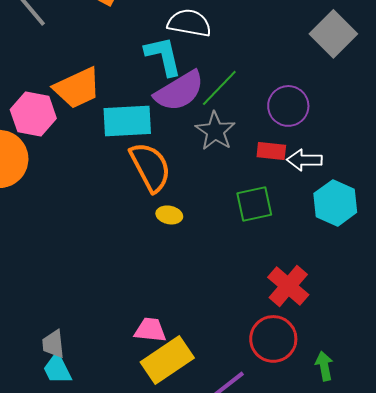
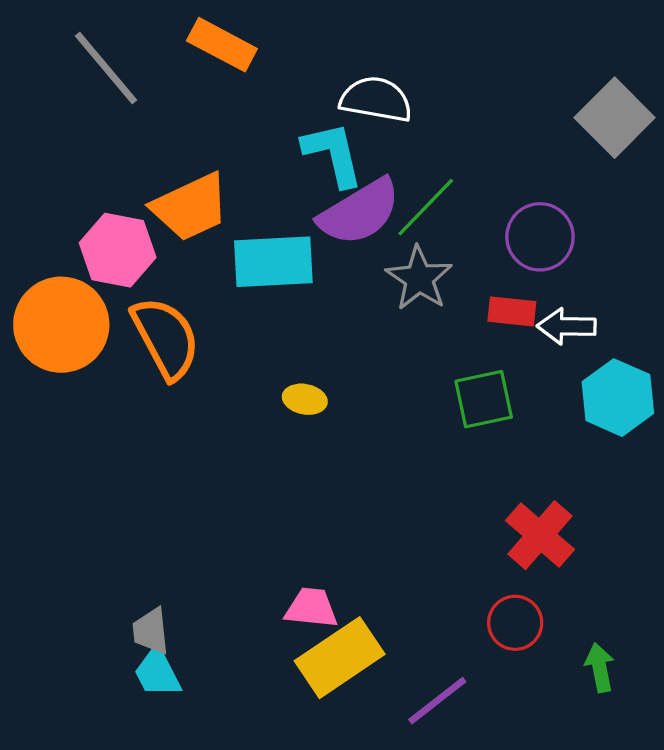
orange semicircle: (150, 167) -> (166, 338), moved
yellow ellipse: (169, 215) -> (305, 399), moved
red circle: (273, 339) -> (515, 623), size x0.7

